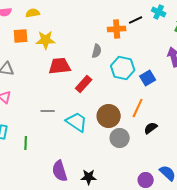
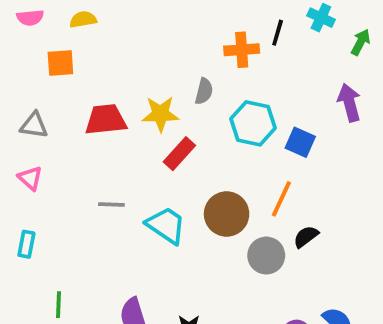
black line: (136, 20) -> (278, 33), turned -48
yellow star: (46, 40) -> (160, 114), moved
red trapezoid: (60, 66) -> (106, 120), moved
blue square: (148, 78) -> (300, 142), turned -35
gray circle: (120, 138) -> (266, 256), moved
green line: (26, 143) -> (59, 305), moved

